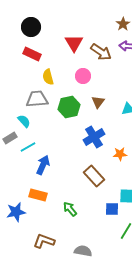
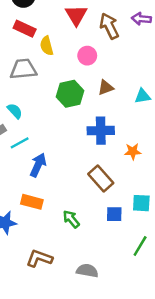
brown arrow: (101, 52) -> (109, 26), turned -150
yellow semicircle: (48, 77) -> (47, 46), moved
gray trapezoid: (37, 99) -> (23, 69), moved
brown triangle: (98, 102) -> (106, 88), turned 32
blue cross: (94, 137) -> (101, 131), turned 30
blue square: (112, 209) -> (114, 214), moved

